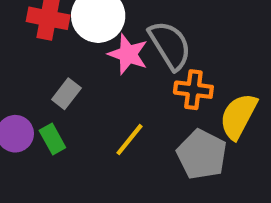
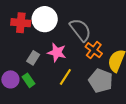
pink star: (128, 54) -> (57, 52), moved
orange cross: (193, 90) -> (94, 50), turned 36

